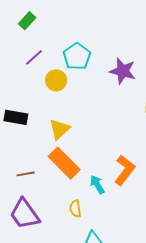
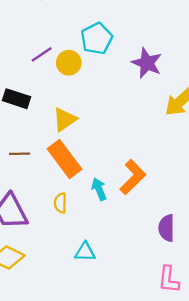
purple line: (34, 57) -> (42, 54), moved
brown line: (26, 174) -> (20, 154), moved
yellow semicircle: (75, 209) -> (60, 203), moved

